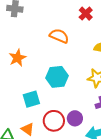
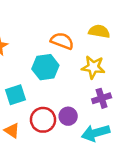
orange semicircle: (59, 36) -> (62, 41), moved

